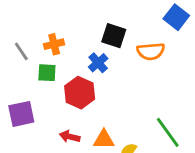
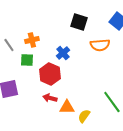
black square: (114, 36) -> (79, 22), moved
red arrow: (70, 137) -> (50, 98), moved

